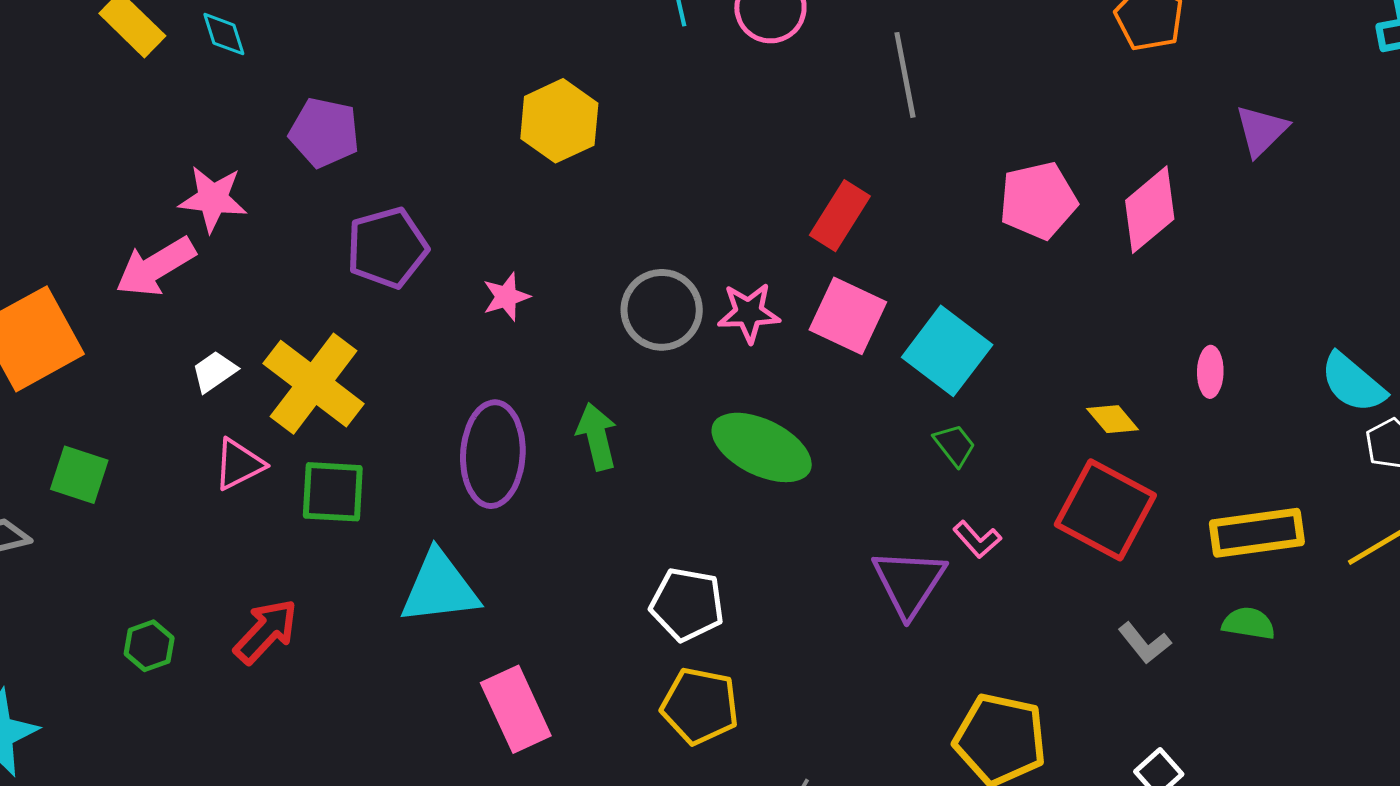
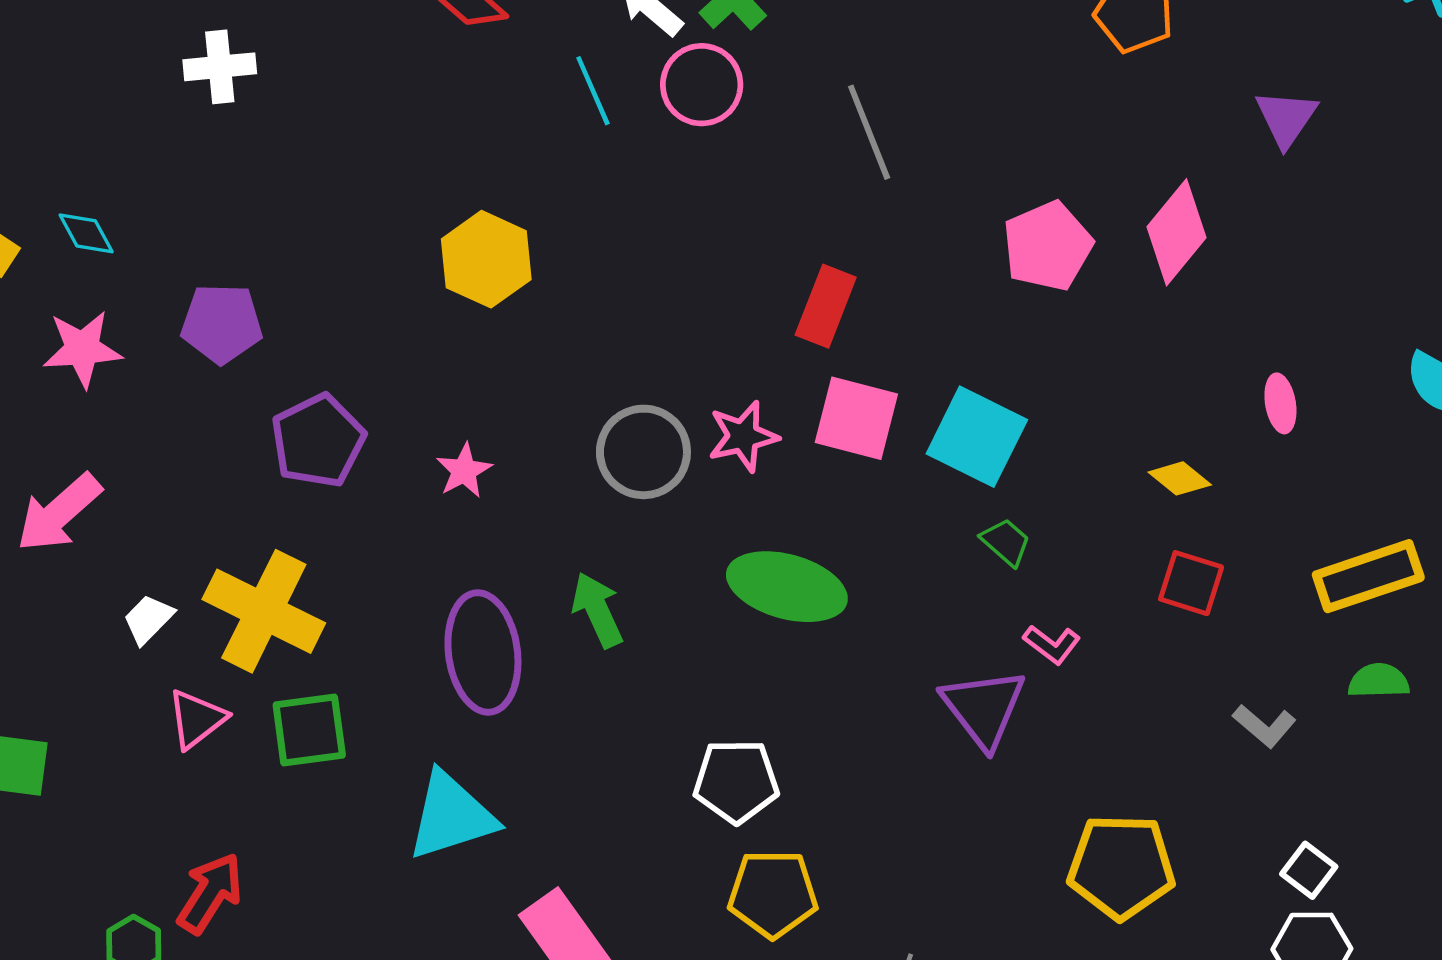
pink star: (213, 199) -> (82, 349), moved
red square: (1105, 510) -> (1191, 583), size x0.6
red arrow: (266, 631) -> (210, 893), moved

